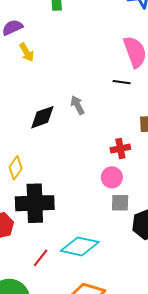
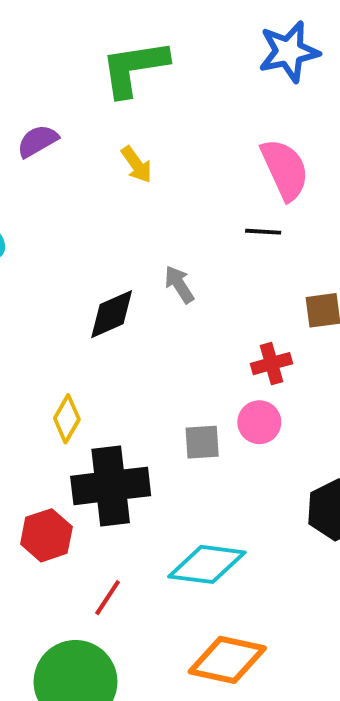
yellow arrow: (27, 52) -> (137, 164), moved
gray square: (120, 203) -> (202, 442), moved
red line: (41, 258) -> (108, 598), moved

